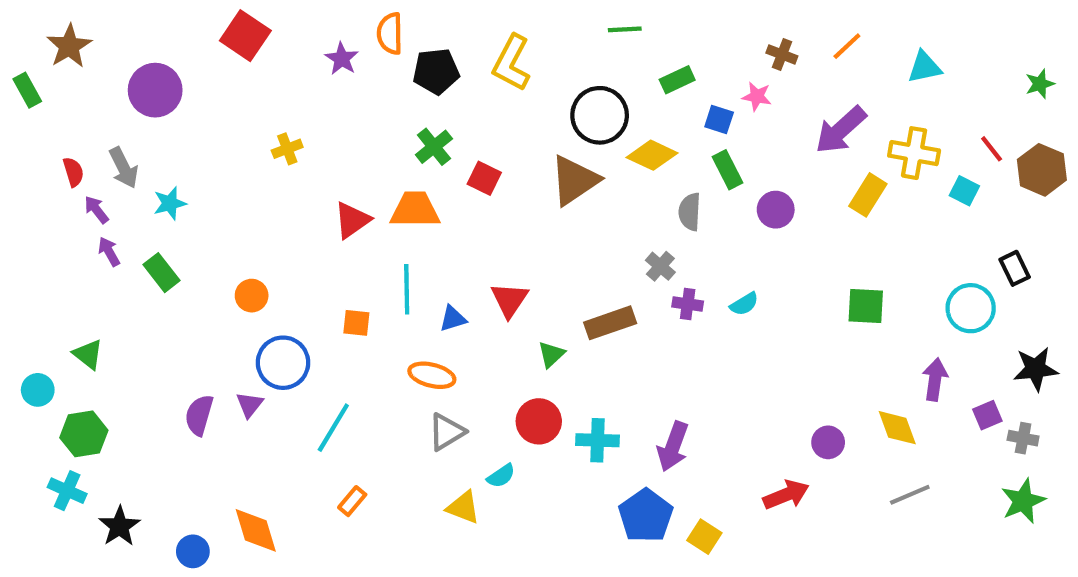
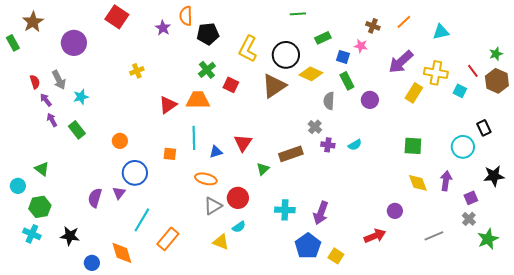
yellow L-shape: (512, 63) -> (248, 49), moved
green star: (1040, 84) -> (496, 54), moved
red circle: (539, 421) -> (238, 198), moved
cyan line: (333, 428) -> (142, 220), moved
yellow diamond: (897, 428) -> (418, 183), moved
gray cross: (1023, 438) -> (469, 219), moved, turned 32
orange rectangle: (352, 501) -> (168, 239), size x1.6
black star: (119, 526) -> (70, 236), moved, turned -30

